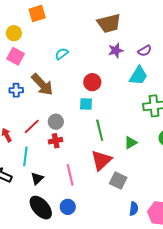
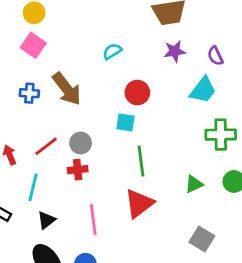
purple semicircle: (145, 51) -> (215, 56), turned 88
cyan semicircle: (62, 54) -> (112, 51), moved
green triangle: (131, 143) -> (194, 184), moved
gray square: (118, 180) -> (202, 239), moved

